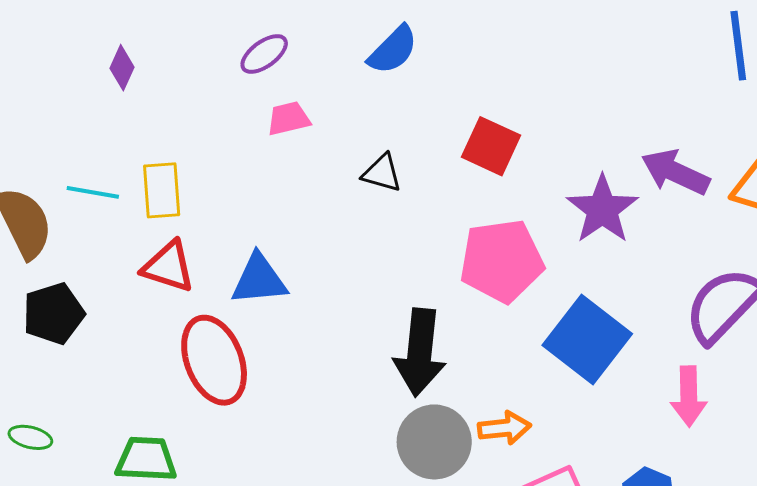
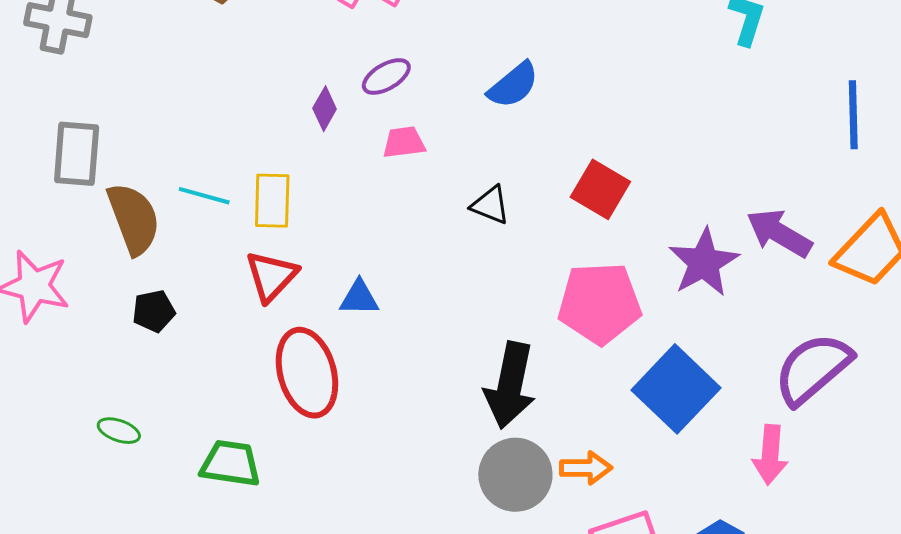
purple diamond: (122, 68) -> (325, 109), moved
red triangle: (168, 267) -> (271, 276), turned 50
blue triangle: (259, 280) -> (359, 298), size x0.7
black pentagon: (54, 314) -> (154, 311), size x0.7

